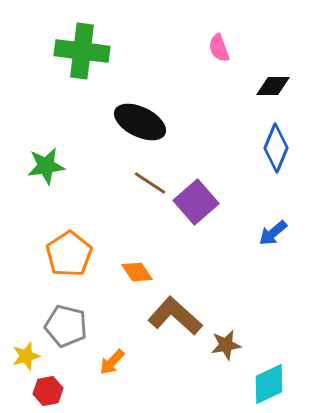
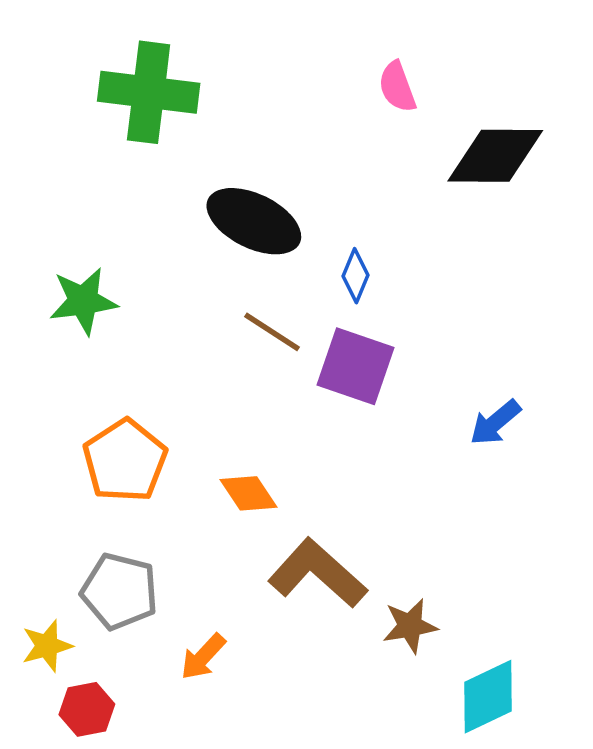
black diamond: (273, 86) -> (495, 156), size x1.6
blue diamond: (276, 148) -> (355, 276), moved, size x0.6
purple square: (196, 202) -> (355, 366), turned -30

